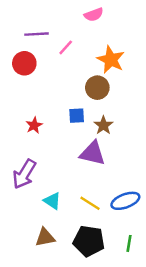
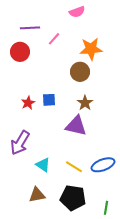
orange star: (111, 60) -> (91, 49), turned -30
blue square: (77, 116) -> (49, 100), moved
green line: (129, 243) -> (106, 208), moved

